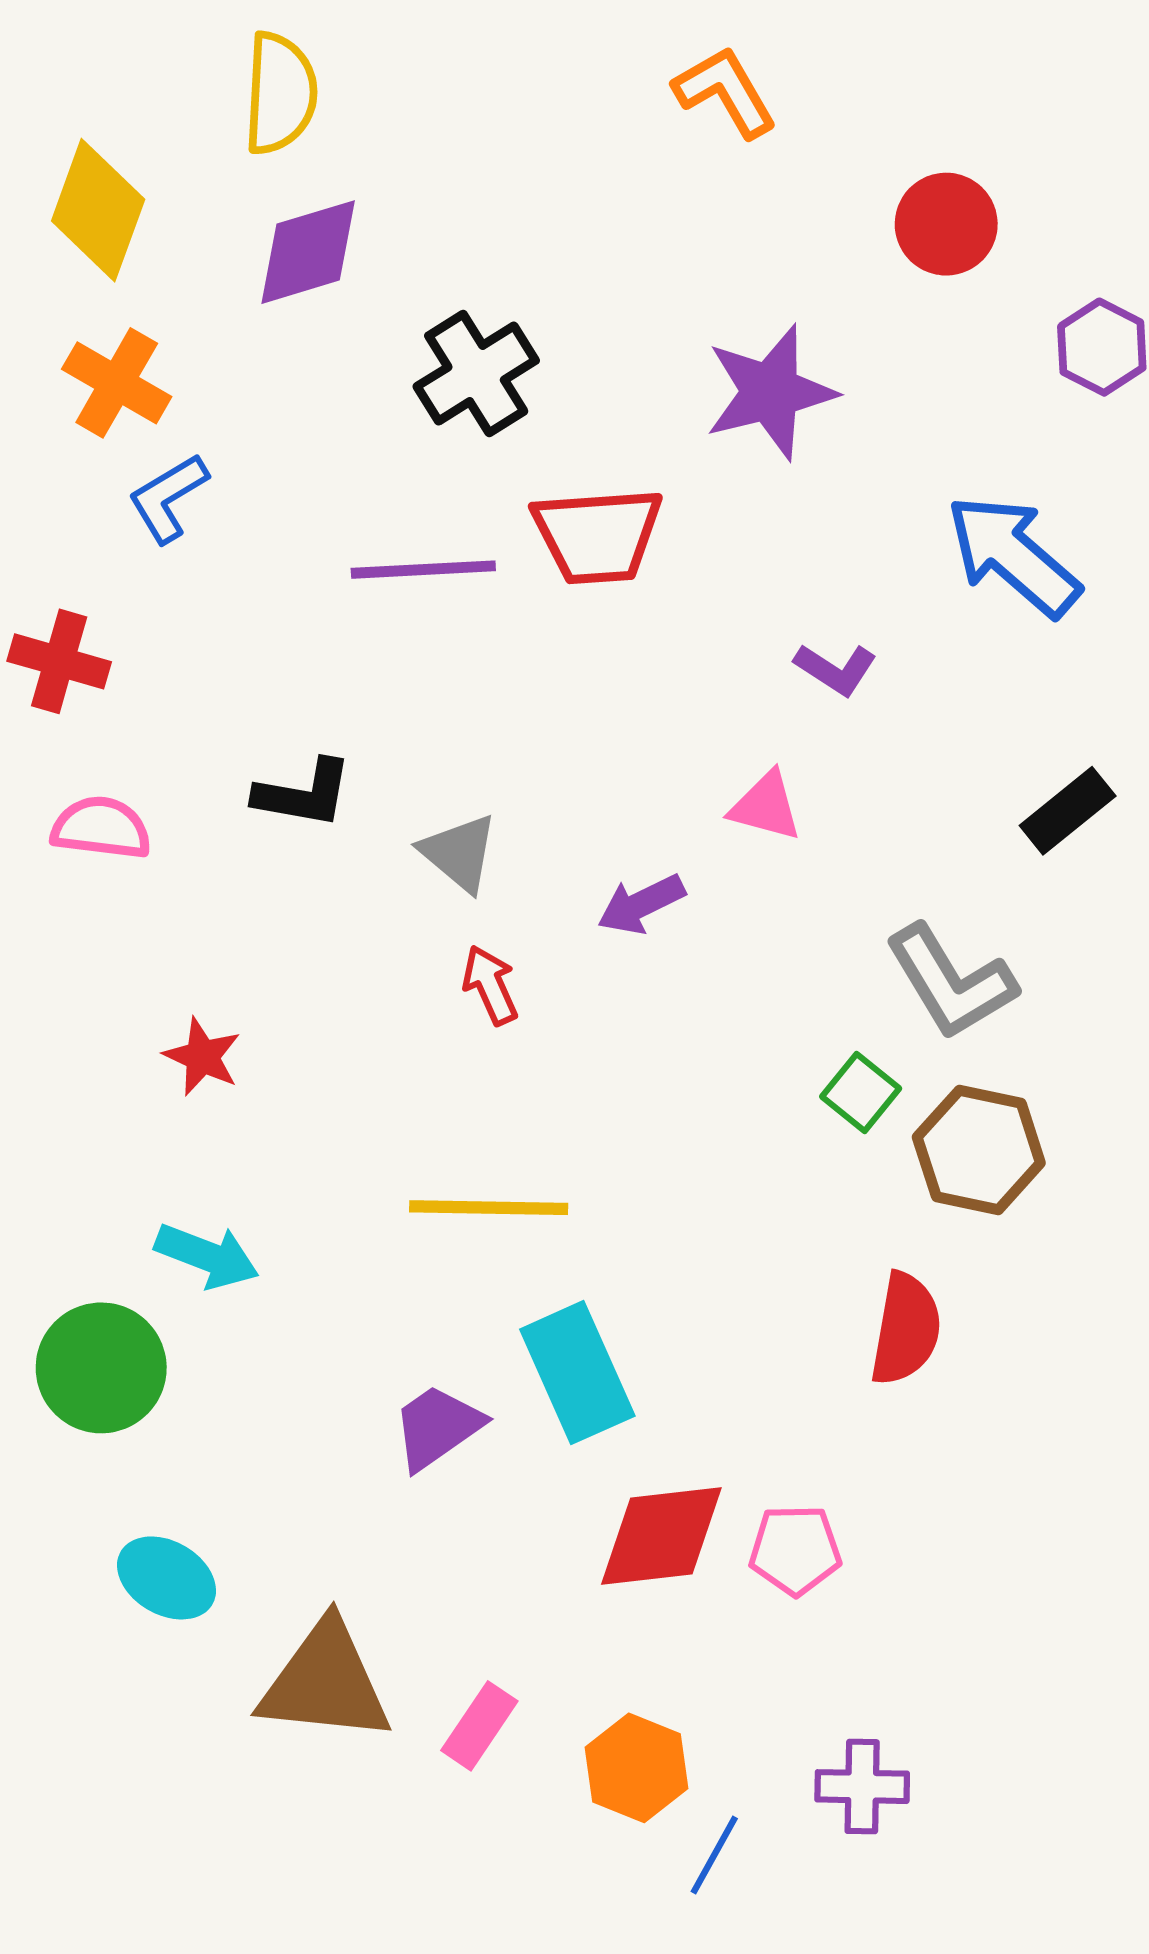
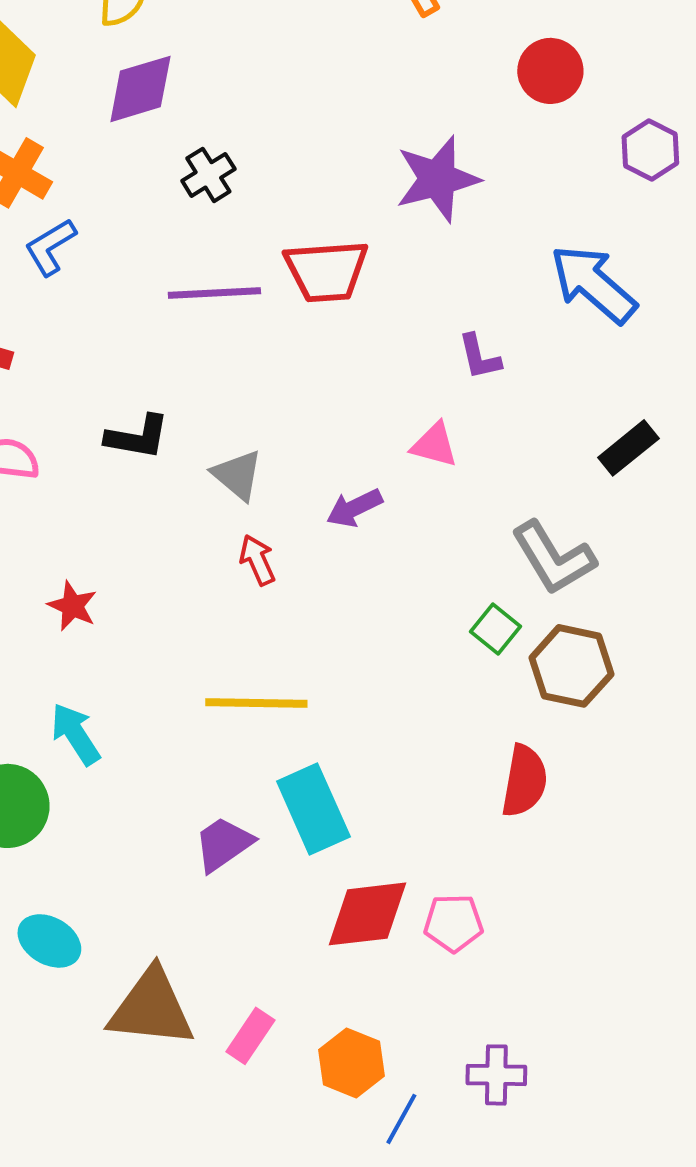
black cross: (476, 373) -> (208, 175), moved, size x0.7
purple L-shape: (836, 669) -> (479, 357), turned 44
cyan arrow: (207, 1256) -> (75, 734), turned -144

